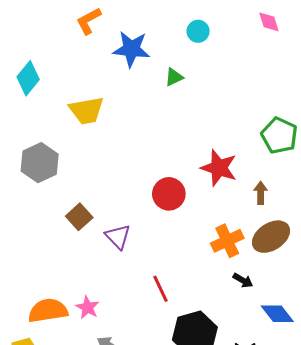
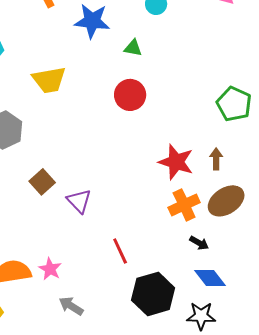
green triangle: (174, 77) -> (133, 48), turned 36
red star: (219, 168) -> (176, 162), moved
red circle: (169, 194) -> (130, 95), moved
blue diamond: (277, 314) -> (210, 278), moved

